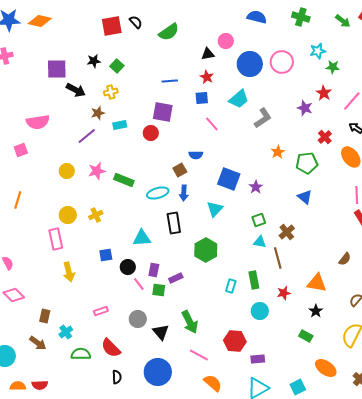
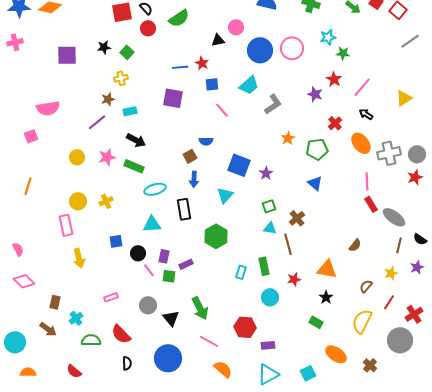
red star: (207, 77) -> (202, 63), moved
black arrow: (76, 90) -> (136, 140), moved
red circle: (151, 133) -> (148, 28), moved
cyan ellipse: (158, 193) -> (155, 189), moved
red semicircle: (40, 385) -> (74, 371), moved, turned 42

